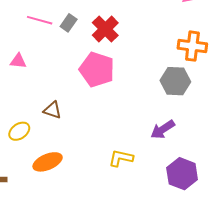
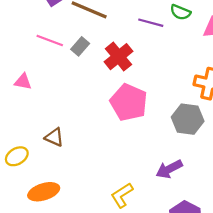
pink pentagon: (97, 70) -> (129, 102), moved
yellow L-shape: (121, 158) -> (122, 195), turned -50

